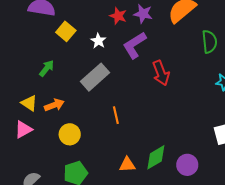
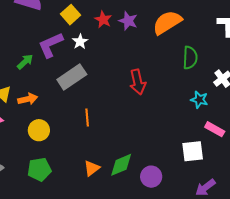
yellow square: (66, 31) -> (71, 15), moved
purple L-shape: (135, 45) -> (51, 45), moved
orange triangle: (127, 165) -> (92, 168), turned -42

